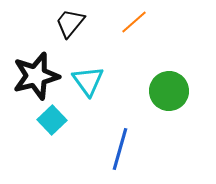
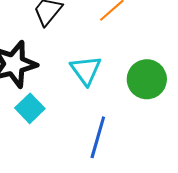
cyan triangle: (88, 81) -> (86, 70), moved

